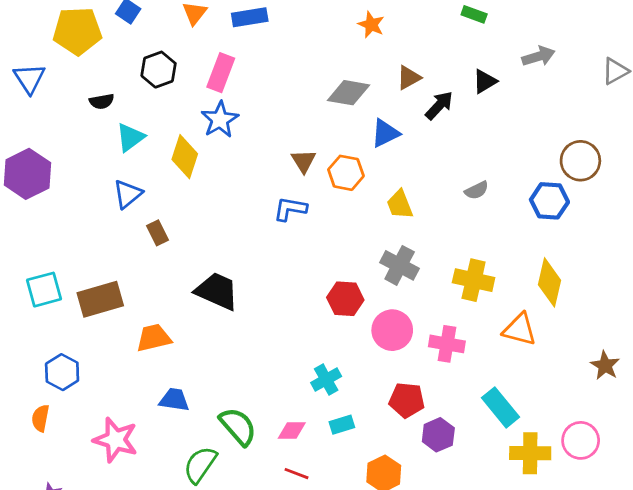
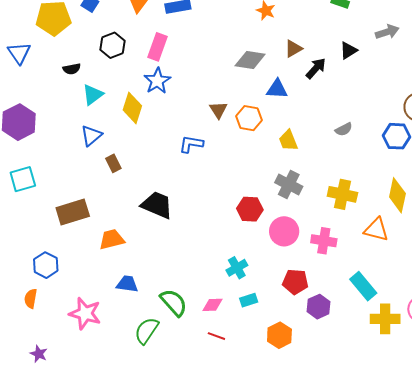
blue triangle: (385, 133) -> (277, 89), turned 30
blue L-shape: (290, 209) -> (191, 144), moved
cyan square: (44, 290) -> (23, 179), moved

